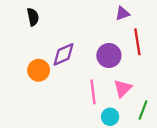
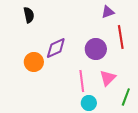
cyan circle: (110, 117) -> (89, 103), moved

